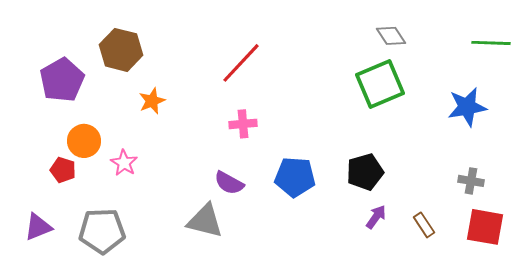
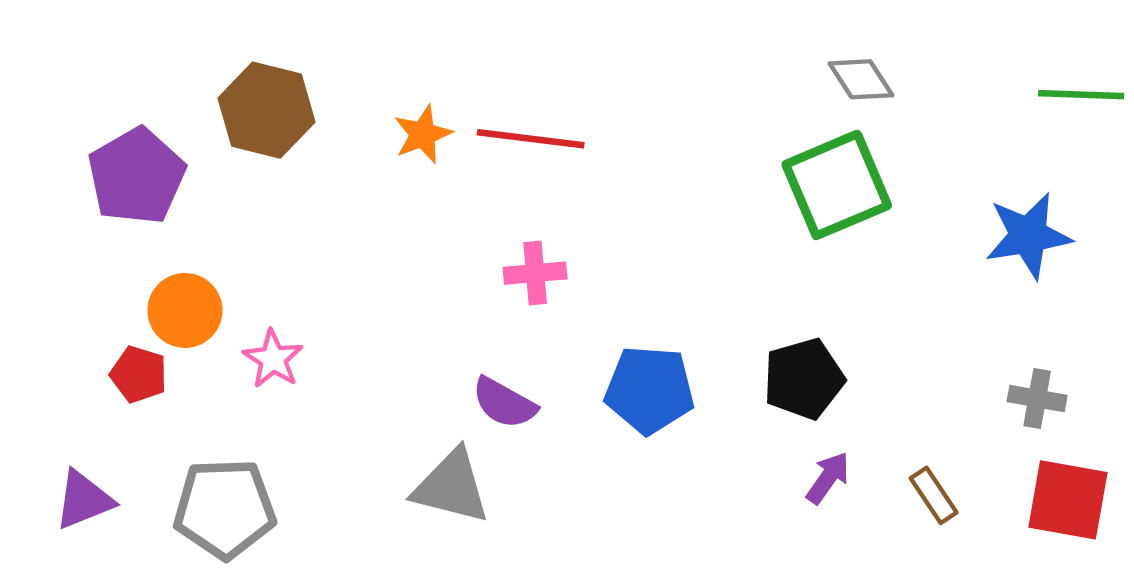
red line: (241, 63) -> (531, 139), turned 54
orange star: (152, 101) -> (423, 134), moved

